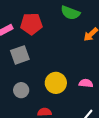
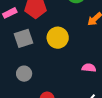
yellow circle: (56, 83) -> (58, 38), moved

